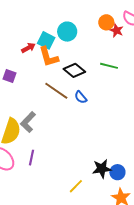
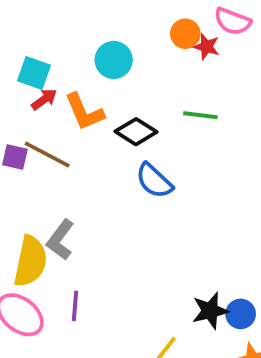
cyan square: (46, 40) -> (34, 73), moved
brown line: (56, 91) -> (47, 154), moved
blue semicircle: (81, 97) -> (154, 181), size x1.5

